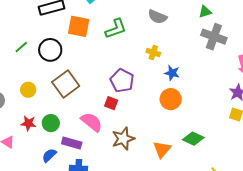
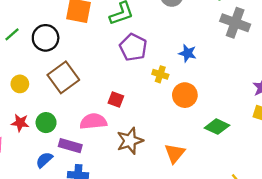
yellow cross: (153, 53) -> (160, 74), moved
blue star: (172, 73) -> (187, 53), moved
purple pentagon: (122, 81) -> (133, 47), moved
pink semicircle: (92, 122) -> (93, 121), turned -45
green diamond: (193, 139) -> (217, 127), moved

